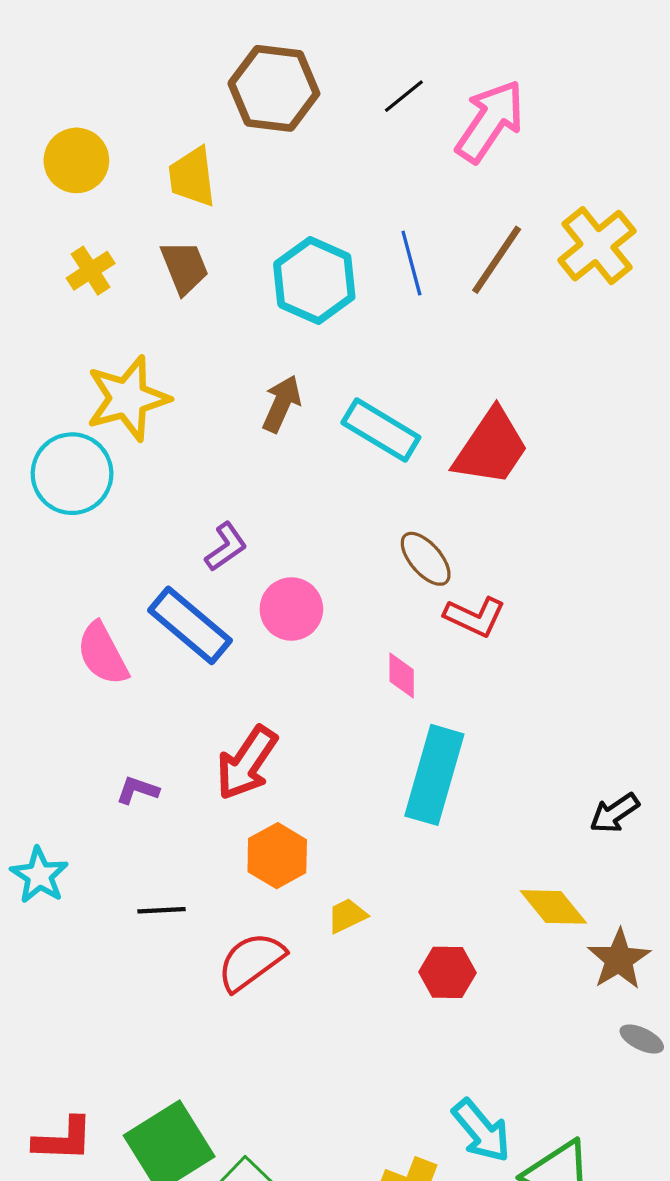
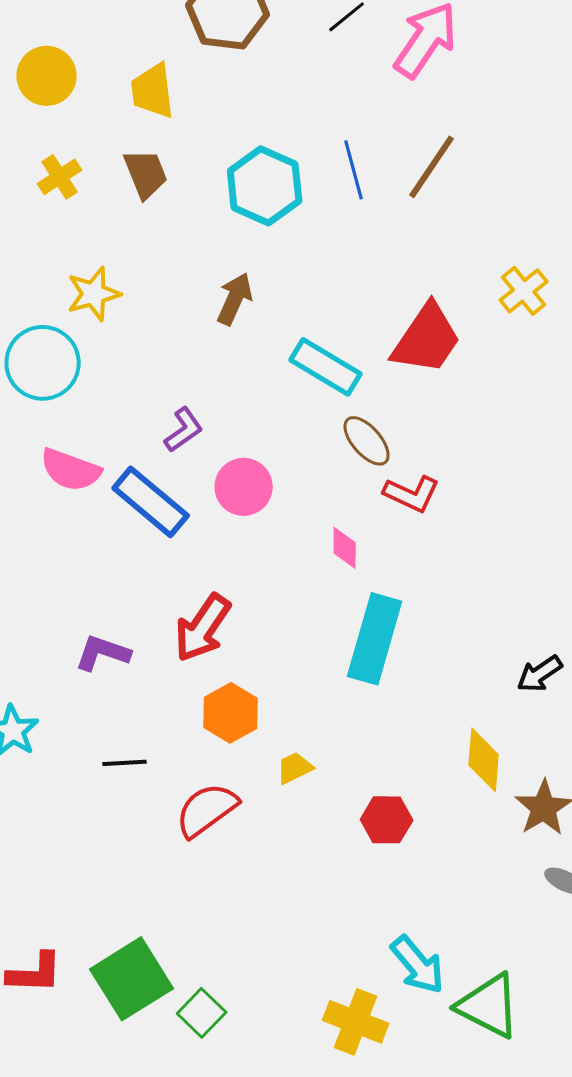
yellow cross: (597, 246) -> (524, 291), moved, size x0.7
yellow star: (128, 398) -> (94, 294), size x0.7
cyan rectangle: (381, 430) -> (326, 367), moved
pink semicircle: (103, 654) -> (71, 470), moved, turned -42
purple L-shape: (138, 790) -> (103, 653), size x1.4
yellow diamond: (553, 907) -> (484, 760), turned 44

